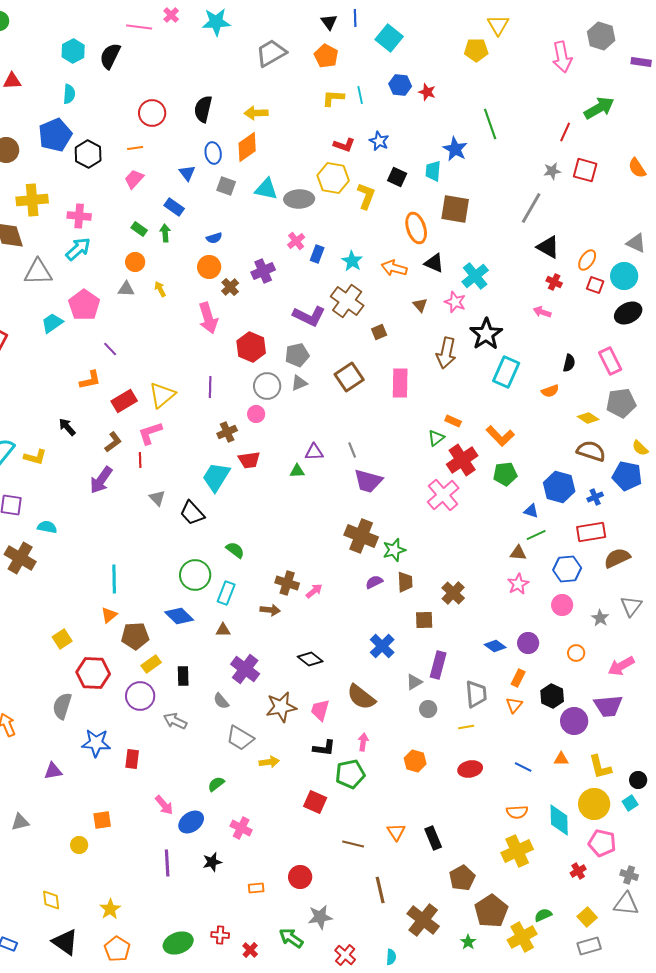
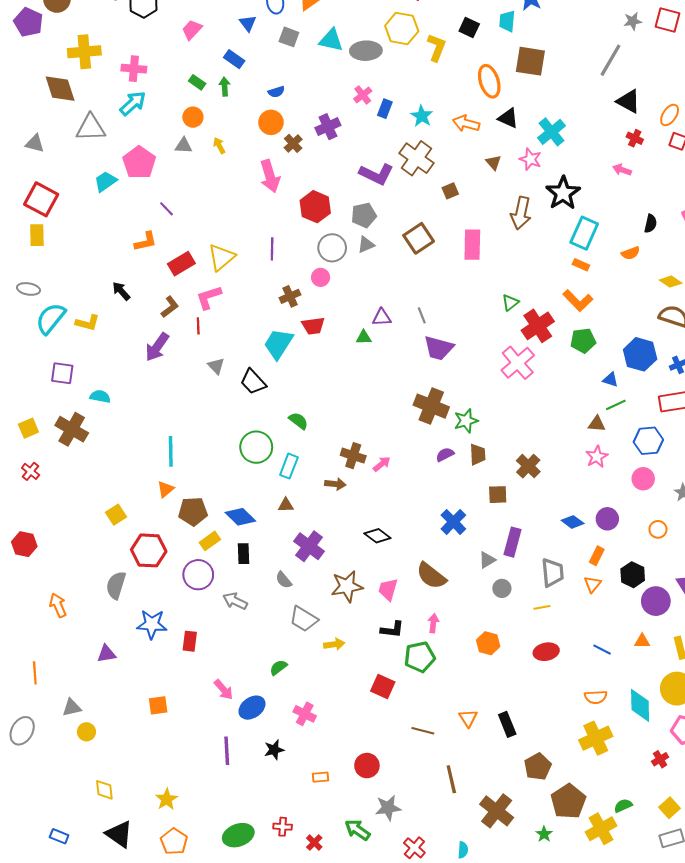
orange rectangle: (453, 421) -> (581, 265), moved
blue diamond: (179, 616) -> (240, 517), moved
yellow circle: (79, 845) -> (86, 732), moved

